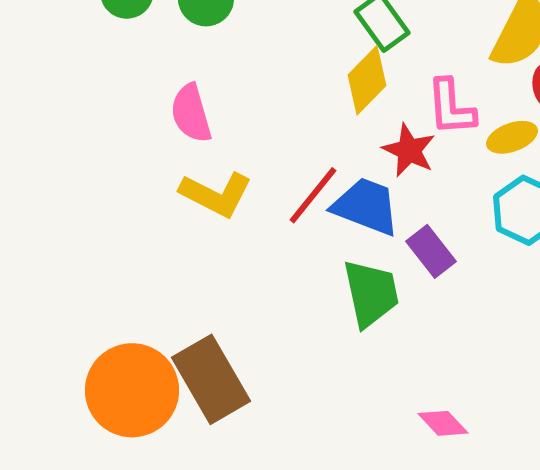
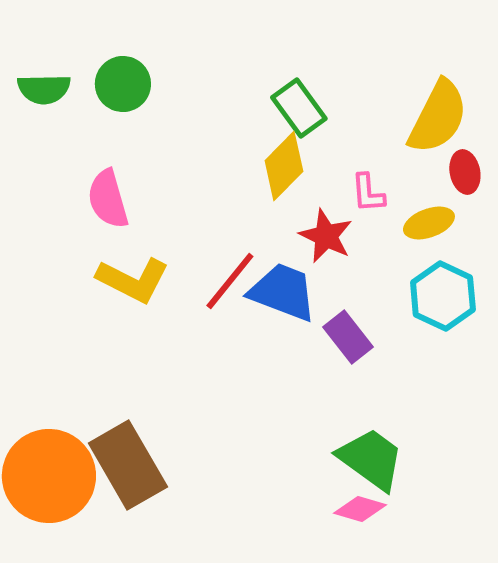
pink L-shape: (451, 107) -> (368, 193), size x0.7
green trapezoid: (371, 293) -> (371, 459), moved, turned -42
pink diamond: (443, 423) -> (360, 509), turned -30

